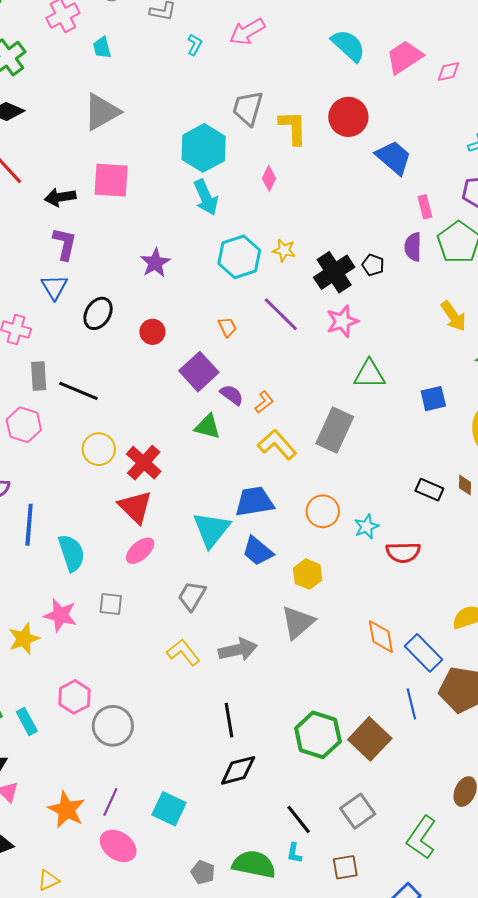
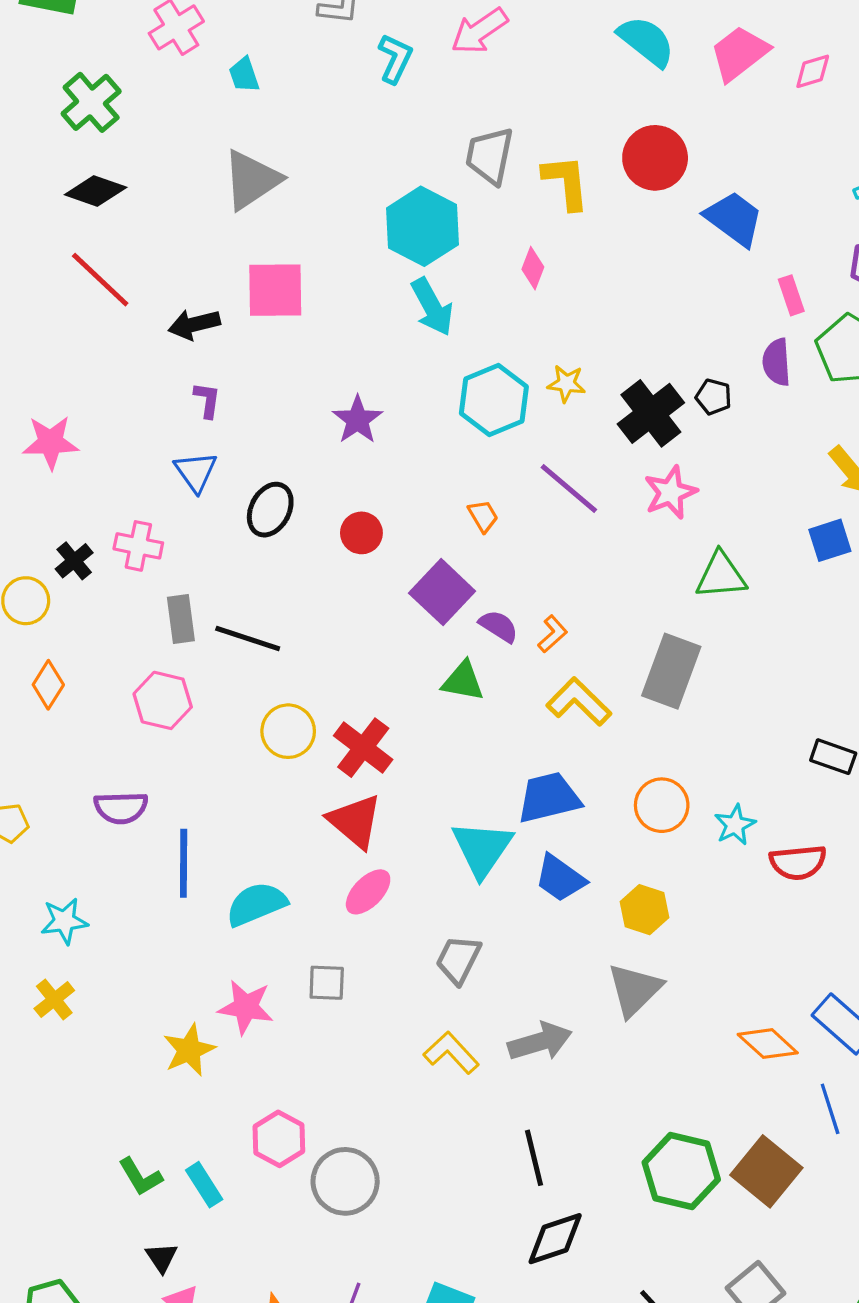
cyan L-shape: (195, 45) -> (395, 59), size x1.4
purple L-shape: (65, 244) -> (207, 400), size x0.7
blue square: (433, 399) -> (830, 540), moved
cyan semicircle: (72, 553) -> (256, 904), turned -90
orange diamond: (381, 637) -> (768, 1044), moved, turned -33

